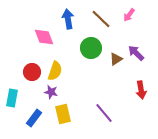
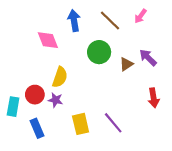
red circle: (32, 72) -> (35, 95), moved
yellow rectangle: (63, 114) -> (81, 124), moved
blue rectangle: (34, 118) -> (37, 128), turned -60

